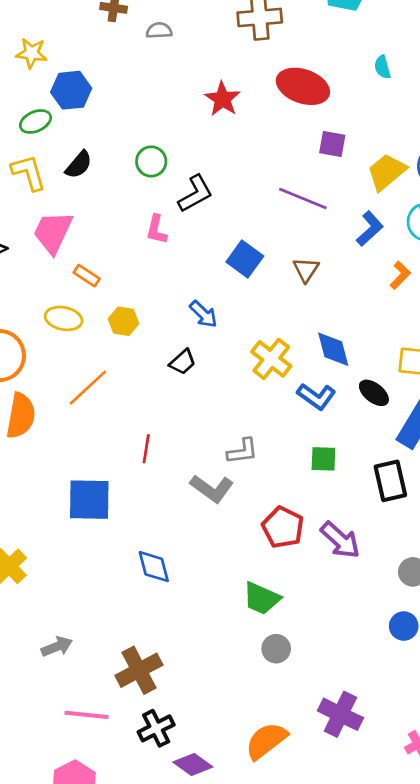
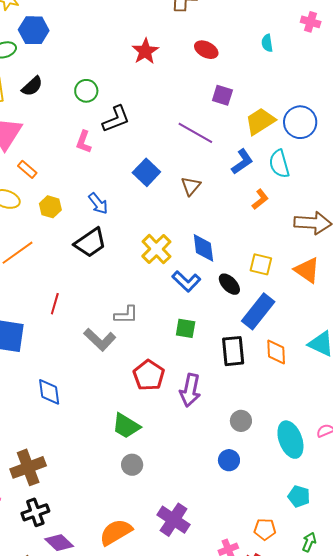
red ellipse: (303, 86) -> (206, 50), size x0.6
blue arrow: (203, 314) -> (98, 204), moved
black trapezoid: (183, 362) -> (90, 243), size x1.6
purple arrow: (340, 540) -> (190, 390), turned 52

